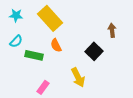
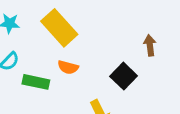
orange semicircle: (56, 45) -> (68, 67), turned -48

